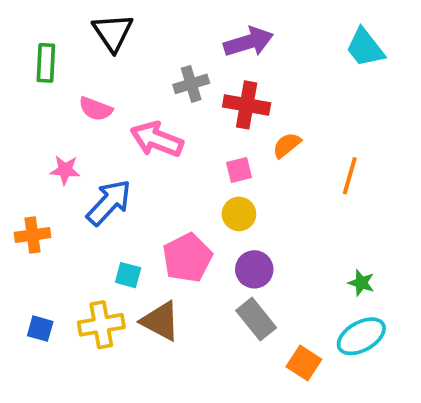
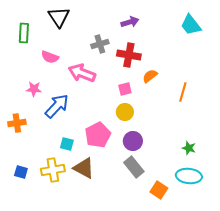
purple arrow: (249, 42) -> (130, 22), size x0.7
cyan ellipse: (361, 336) -> (189, 176), turned 35

